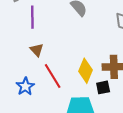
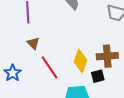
blue star: (25, 86) -> (13, 73), moved

